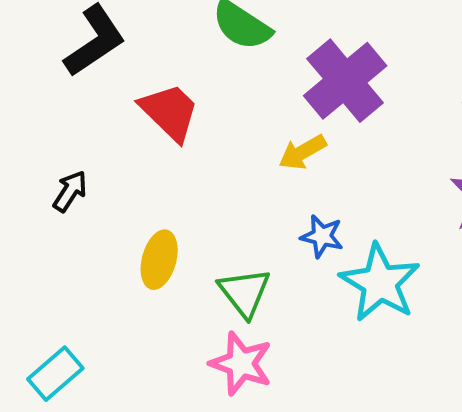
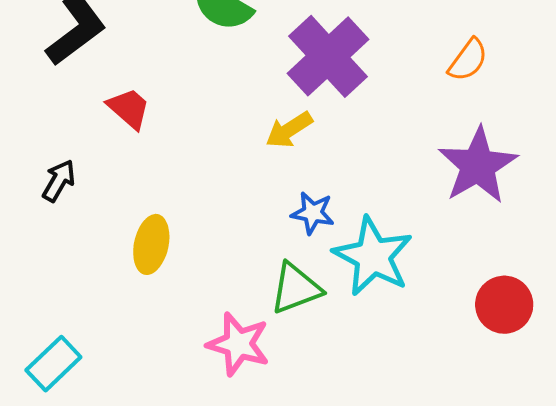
red trapezoid: (170, 112) -> (129, 108), moved, size x0.7
green triangle: (244, 292) -> (296, 288), moved, turned 50

